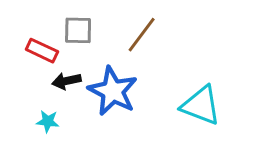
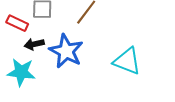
cyan star: (48, 121) -> (21, 72), size x1.8

